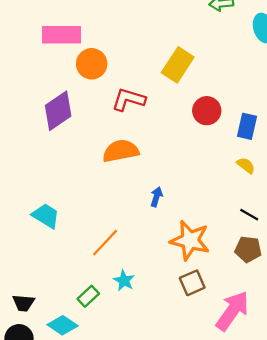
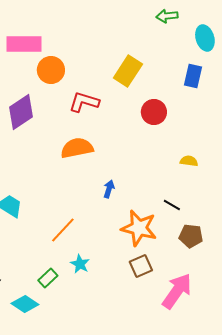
blue rectangle: (247, 126) -> (193, 76), moved
yellow semicircle: (246, 165) -> (189, 161), turned -30
black line: (249, 215) -> (172, 205), moved

